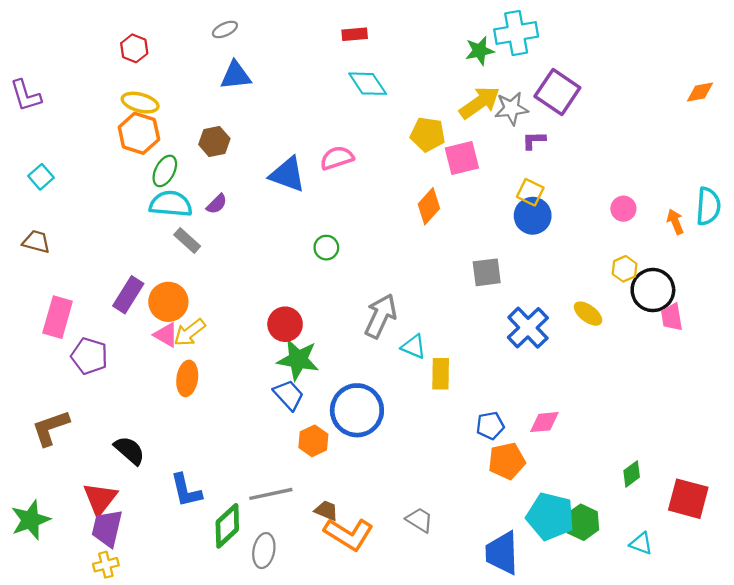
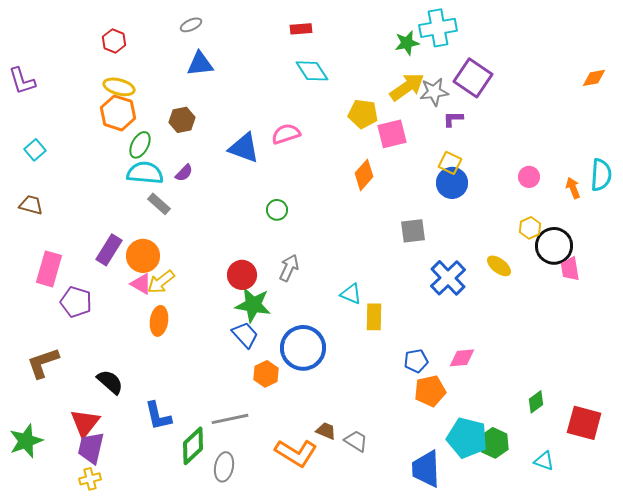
gray arrow: (381, 316) -> (289, 268), moved, size x0.7
brown trapezoid: (326, 510) -> (326, 431), moved

